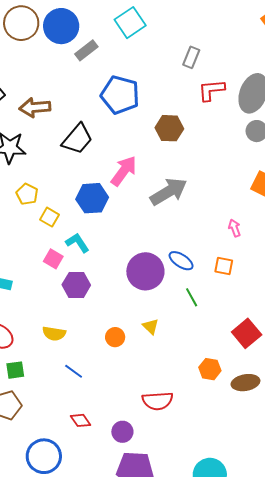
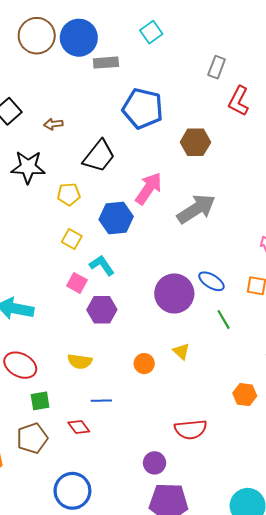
cyan square: (130, 23) -> (151, 32), size x0.7
gray rectangle: (86, 50) -> (106, 63), turned 35
red L-shape: (211, 90) -> (239, 101), turned -56
brown arrow: (35, 107) -> (53, 124), size x0.6
yellow pentagon: (27, 194) -> (69, 194), moved, turned -30
blue line: (74, 371) -> (101, 401), turned -36
red diamond: (81, 420) -> (79, 427), moved

